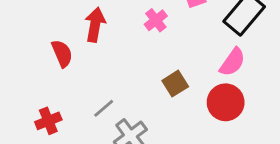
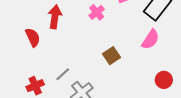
red circle: (226, 102) -> (164, 80), moved, size x0.7
red cross: (48, 121) -> (35, 86), moved

